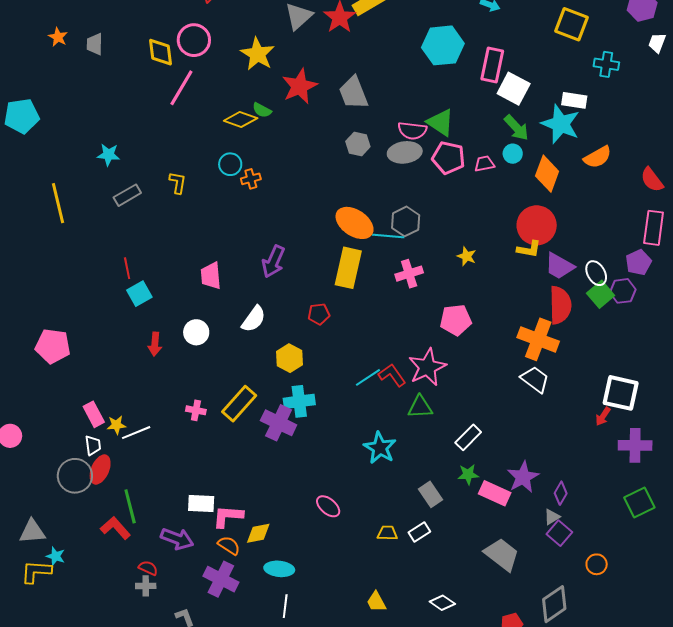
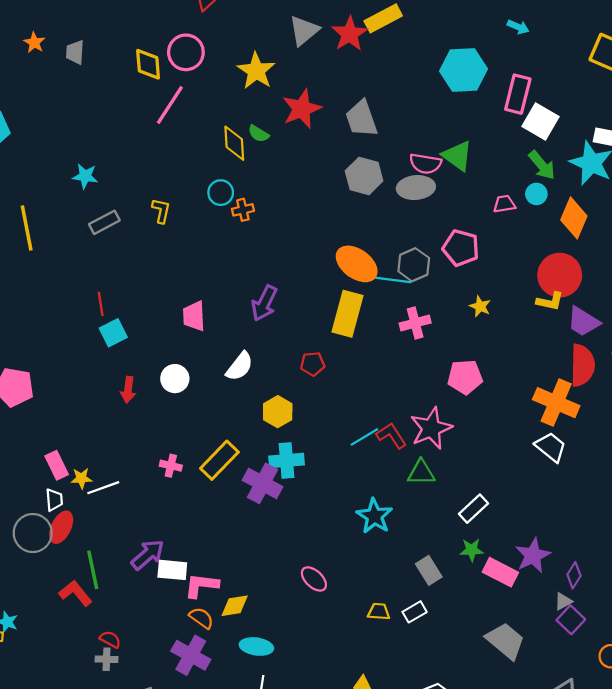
yellow diamond: (241, 120) -> (234, 143), turned 64
gray hexagon: (358, 144) -> (364, 176), size x1.4
pink pentagon: (449, 158) -> (461, 248), moved
purple arrow: (177, 539) -> (148, 555), moved, turned -64

